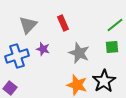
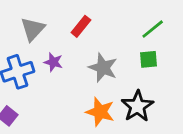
red rectangle: (63, 23) -> (81, 26), turned 63

